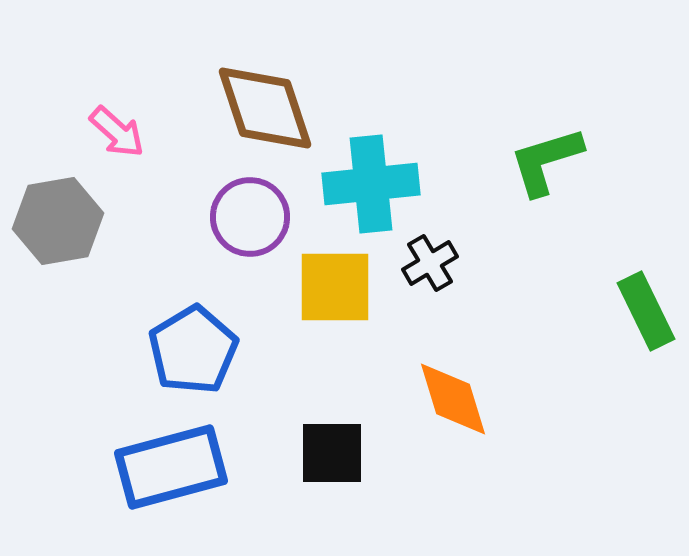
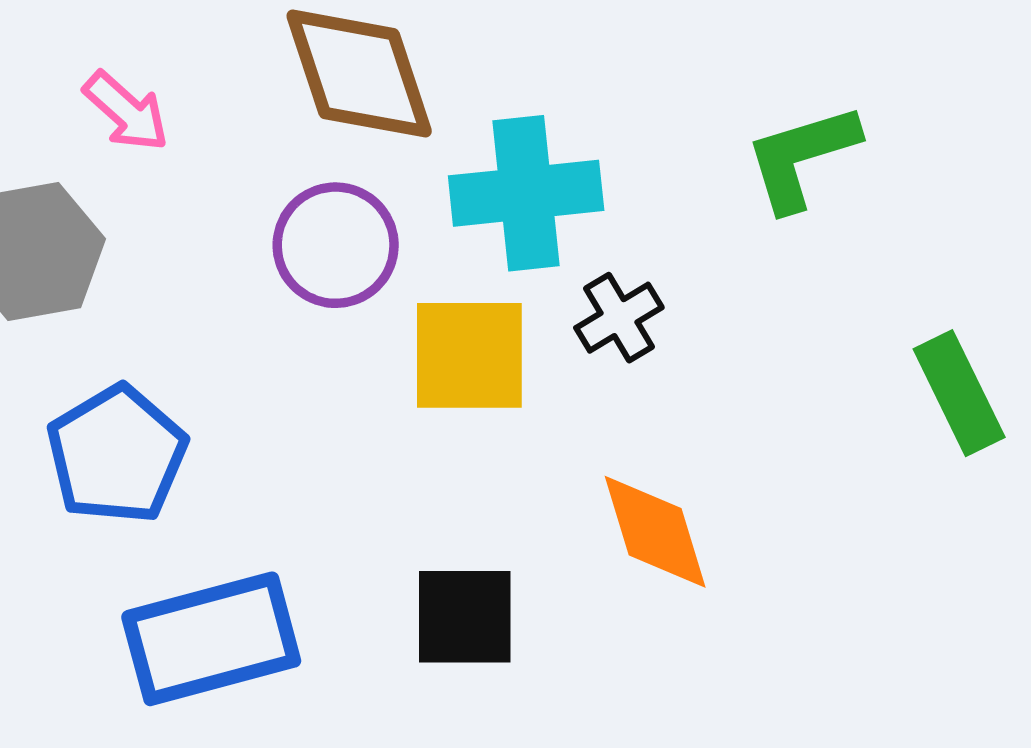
blue pentagon: (193, 350) -> (117, 455), moved

